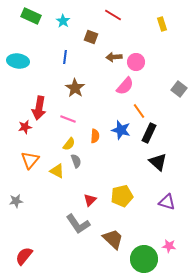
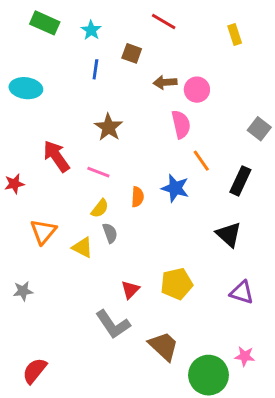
blue line: (65, 57) -> (95, 69), moved
pink semicircle: (125, 86) -> (181, 124), turned -54
red arrow: (39, 108) -> (56, 156), turned 135
red star: (25, 127) -> (14, 184), moved
black rectangle: (149, 133) -> (240, 181), moved

